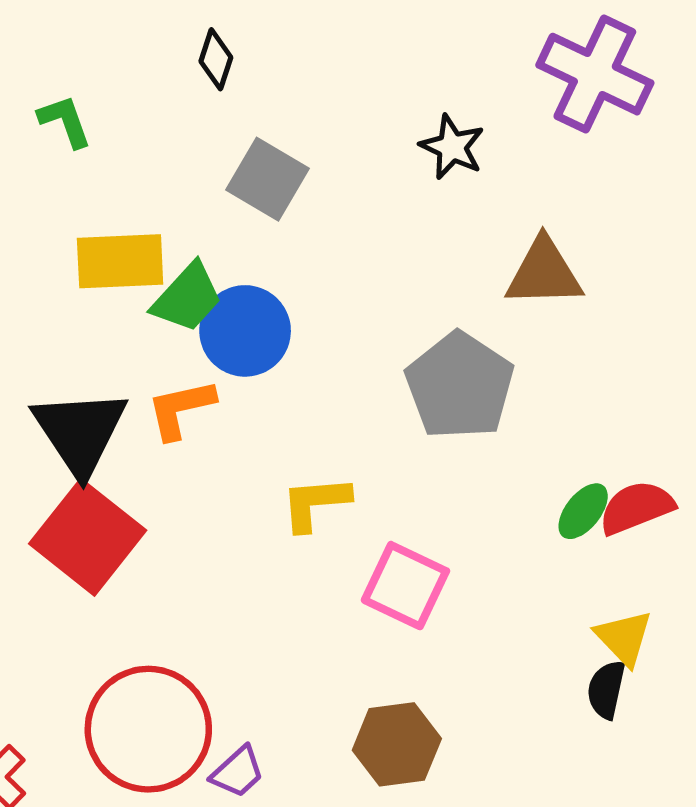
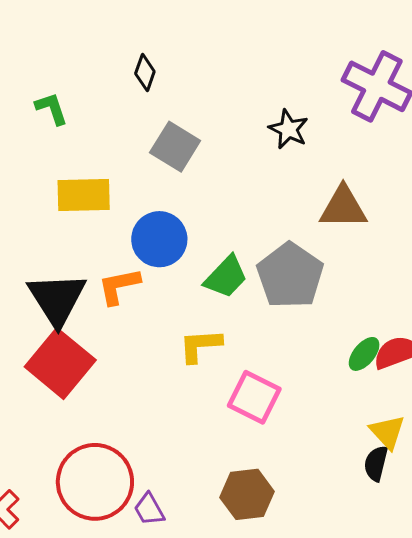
green trapezoid: (187, 298) -> (226, 277), moved
purple trapezoid: (238, 772) -> (149, 509), turned 102

